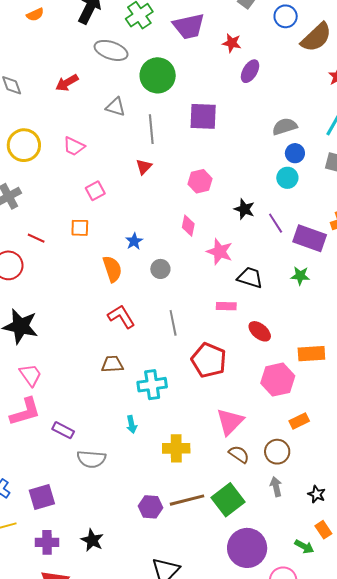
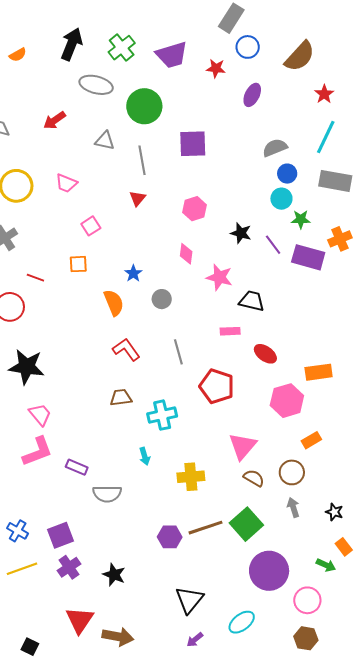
blue circle: (286, 16) -> (248, 47), moved
purple ellipse: (250, 71) -> (252, 95), moved
green star: (300, 276) -> (301, 219), moved
purple cross: (47, 542) -> (69, 567), moved, turned -30

